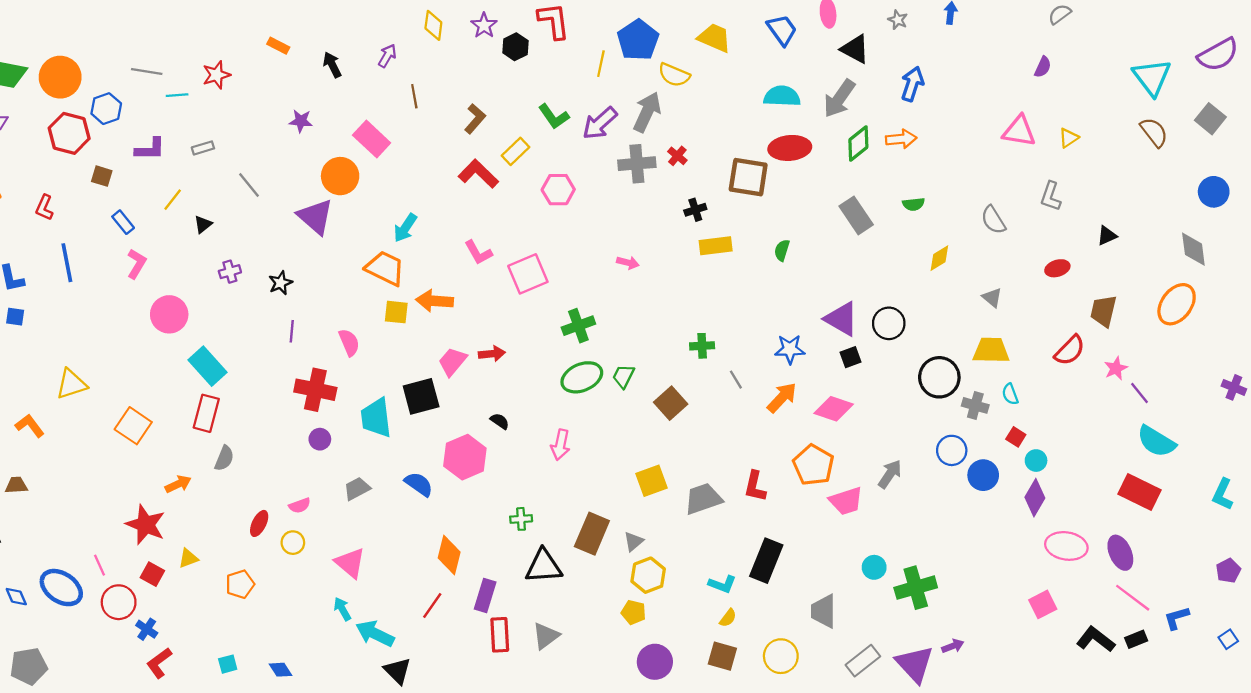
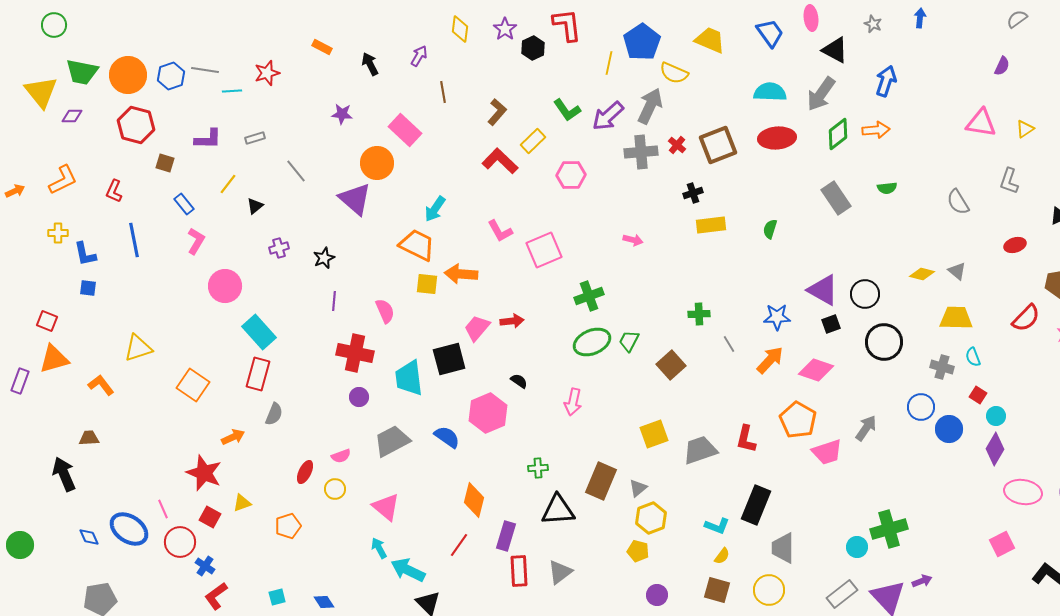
blue hexagon: (106, 109) -> (171, 76), moved
brown square: (748, 177) -> (718, 145), moved, turned -30
yellow diamond: (939, 258) -> (922, 274), moved, turned 45
black circle: (939, 377) -> (884, 342), moved
gray trapezoid: (357, 489) -> (392, 441), size x1.5
cyan circle: (874, 567) -> (857, 547), moved
gray trapezoid: (824, 611) -> (783, 548), moved
purple circle: (655, 662) -> (657, 595), size x0.7

